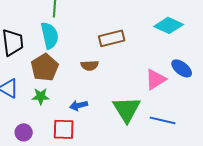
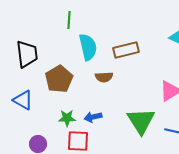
cyan semicircle: (50, 35) -> (88, 47), moved
green star: (41, 96) -> (67, 118), moved

